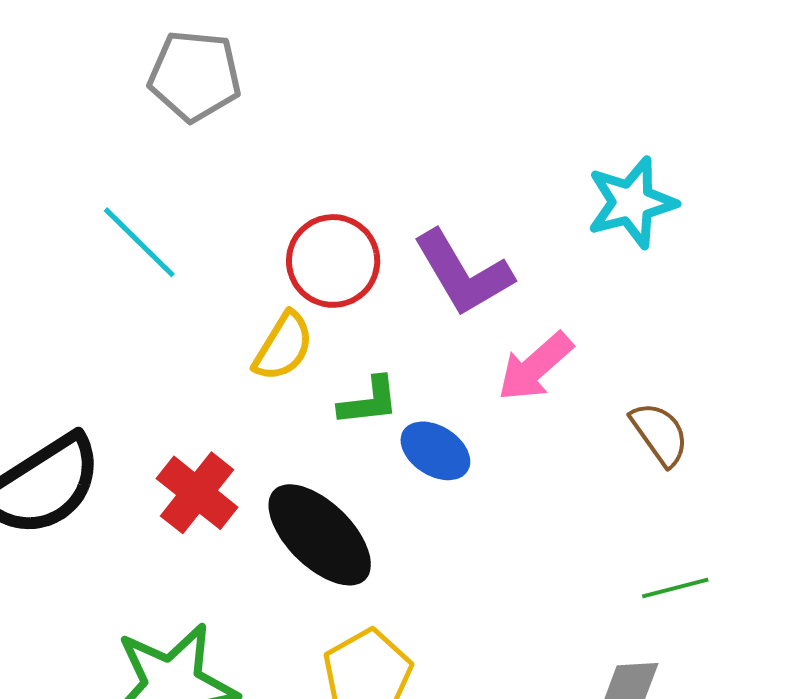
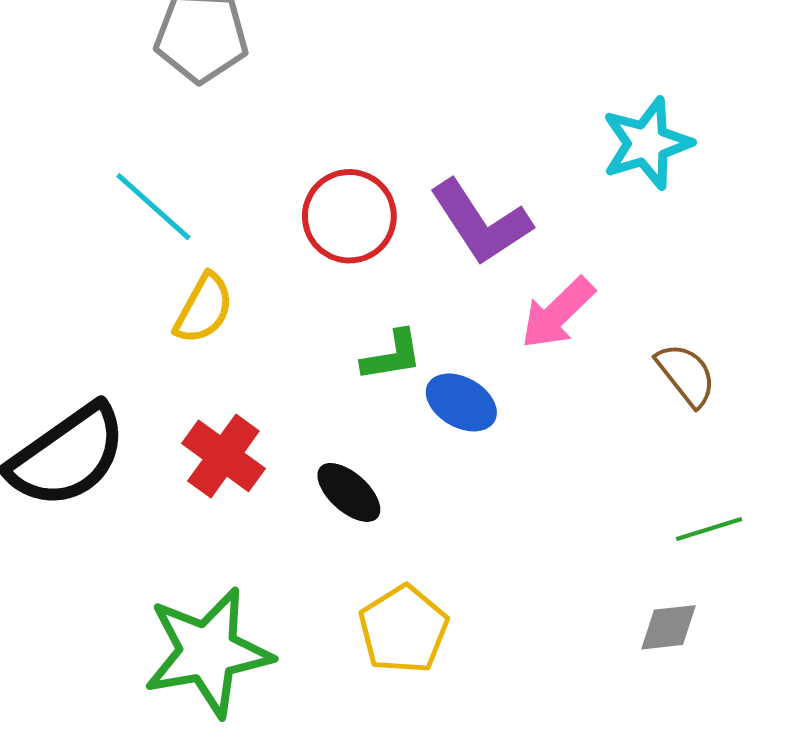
yellow semicircle: (283, 347) -> (204, 309), moved
black ellipse: (320, 535) -> (349, 492), size x0.6

